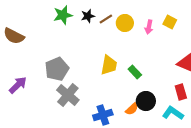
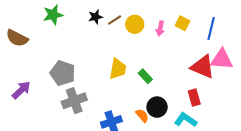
green star: (63, 15) -> (53, 15), moved
gray pentagon: (57, 69) -> (63, 73), turned -30
gray cross: (68, 95) -> (74, 101), turned 30
orange semicircle: (132, 109) -> (142, 116), turned -88

